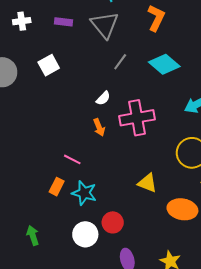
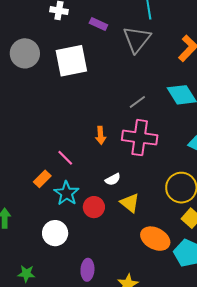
gray line: (120, 62) -> (137, 102), moved
white square: (49, 65) -> (71, 61), size x1.6
white semicircle: (103, 98) -> (113, 179), moved
red circle: (113, 222) -> (94, 207), moved

